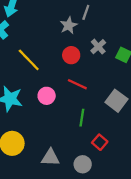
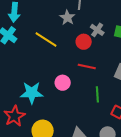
red circle: (71, 55) -> (84, 42), moved
yellow line: (29, 60) -> (46, 39), moved

